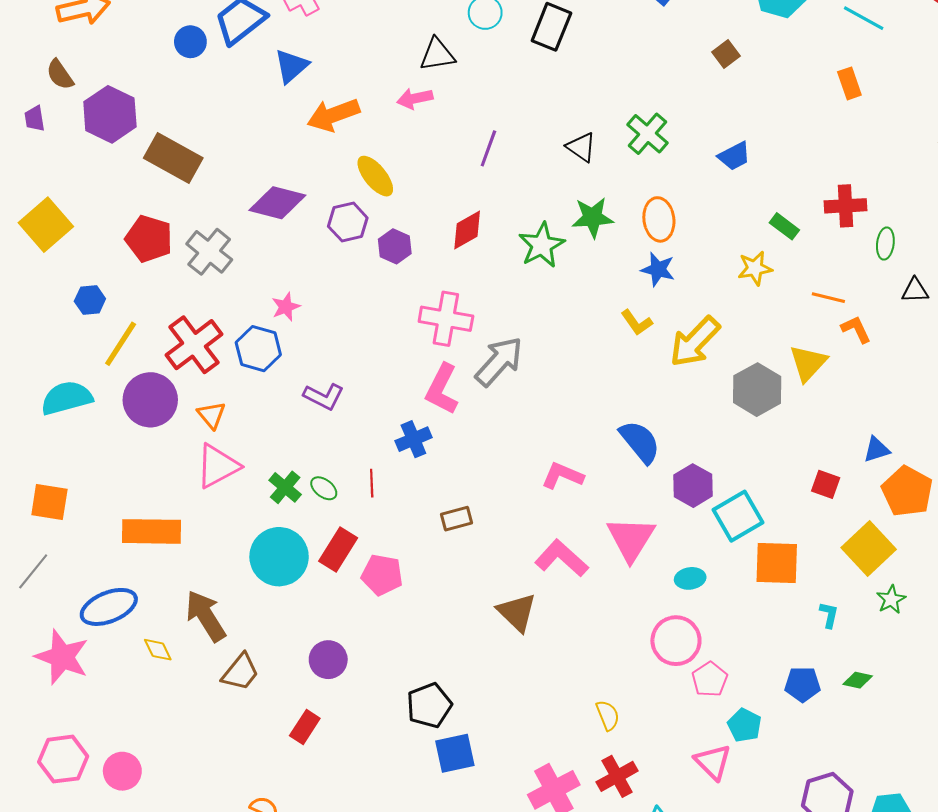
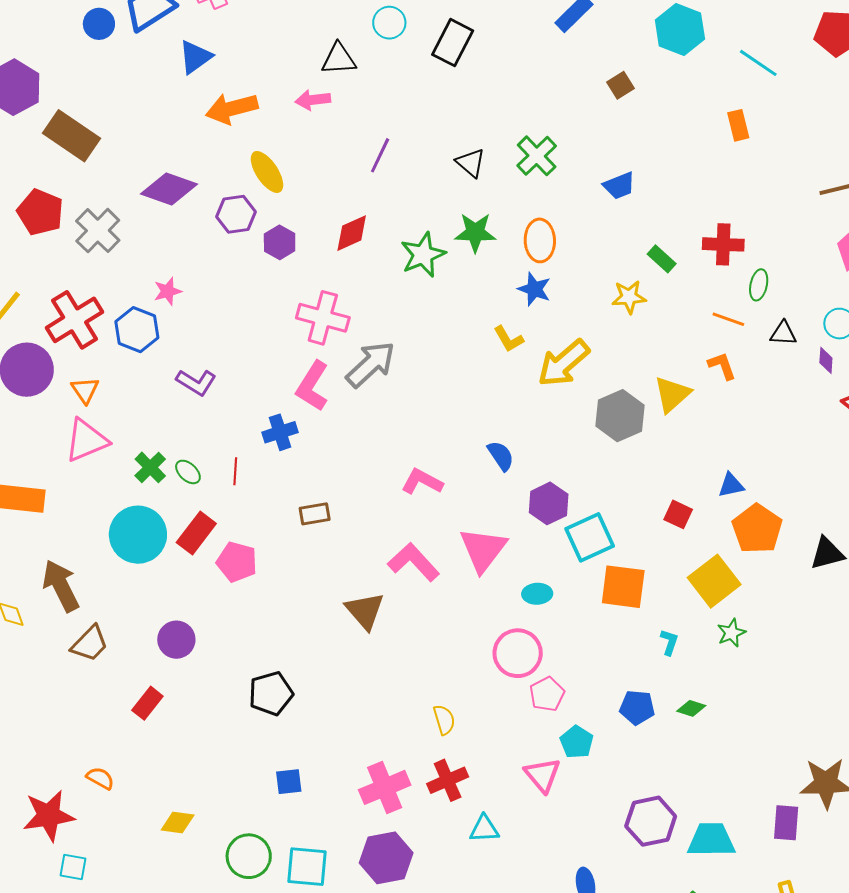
orange line: (828, 298) -> (728, 319), moved
blue semicircle: (640, 442) -> (501, 456), size x0.7
blue square: (455, 753) -> (289, 782), moved, size x0.7

